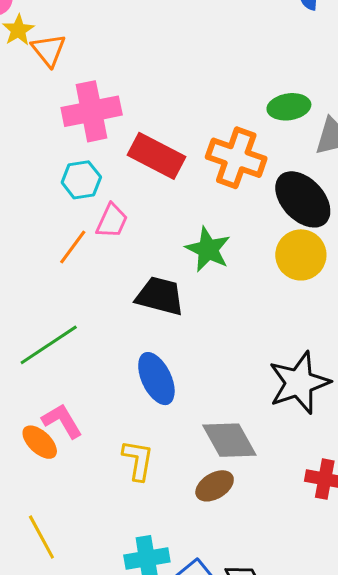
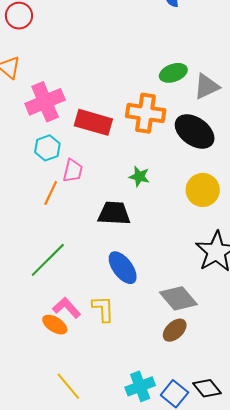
green star: (208, 249) -> (139, 177), size x0.7
yellow circle: (301, 255) -> (203, 190), moved
yellow L-shape: (138, 460) -> (103, 309), moved

